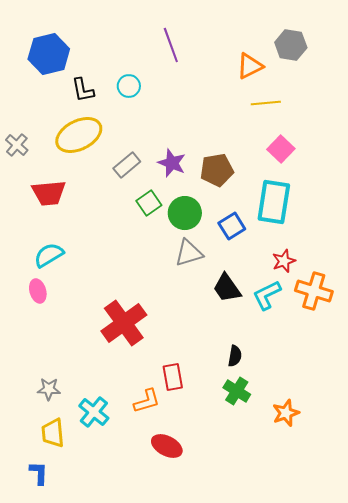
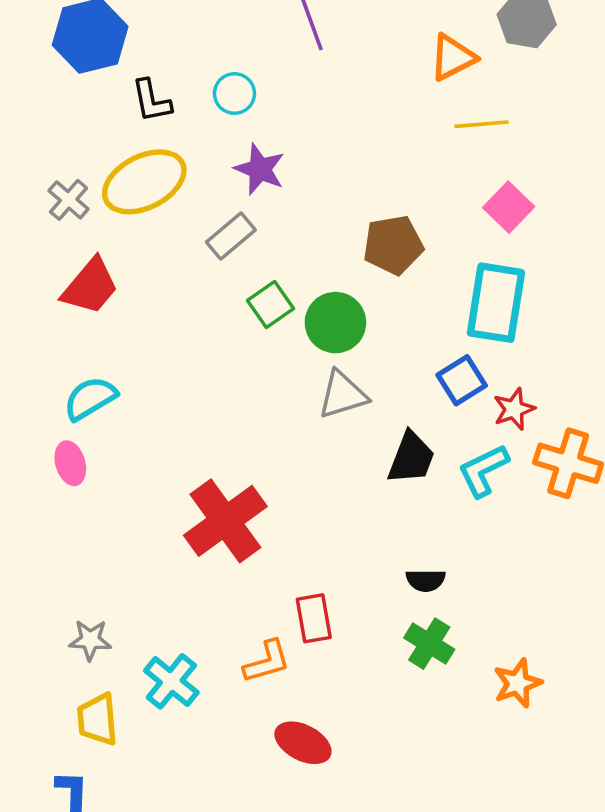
gray cross: (17, 145) -> (69, 200), moved
purple star: (172, 163) -> (260, 169), moved
red trapezoid: (49, 193) -> (90, 286), turned -45
blue square: (232, 226) -> (462, 380), moved
black trapezoid: (227, 288) -> (411, 458), turned -124
black semicircle: (235, 356) -> (426, 580), turned 80

